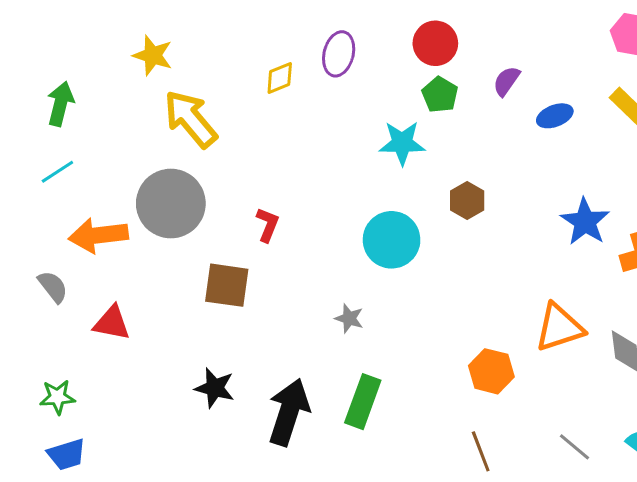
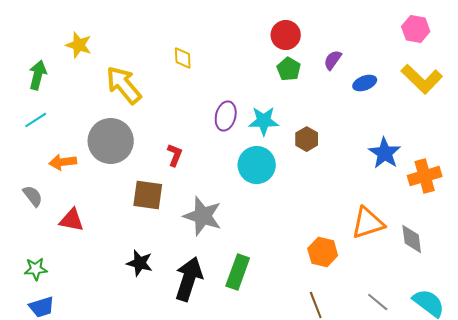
purple ellipse: (339, 54) -> (226, 116), moved
yellow star: (153, 55) -> (79, 45), moved
yellow diamond: (280, 78) -> (183, 58), turned -70
cyan star: (402, 143) -> (264, 121), moved
orange arrow: (98, 235) -> (63, 162), size x0.7
gray star: (349, 318) -> (203, 216), moved, size x2.0

